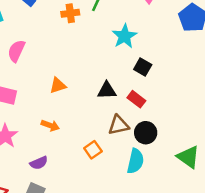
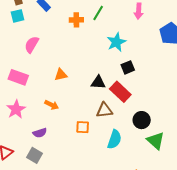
black square: (143, 67) -> (128, 67), turned 32
red rectangle: (136, 99) -> (120, 92), size x1.5
black circle: (146, 133) -> (142, 120), moved
orange square: (93, 150) -> (83, 127), turned 32

